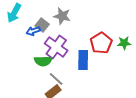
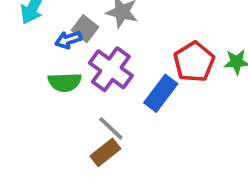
blue rectangle: (83, 60) -> (161, 93), turned 36
green semicircle: (43, 61) -> (65, 82), moved

